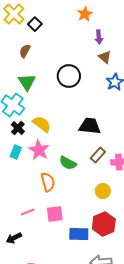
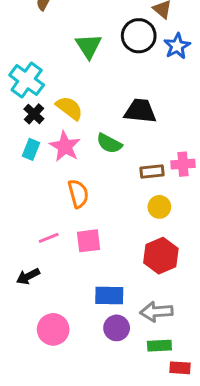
black circle: (69, 76) -> (139, 36), moved
green triangle: (27, 82) -> (89, 46), moved
brown rectangle: (98, 155) -> (152, 171), moved, turned 42
green semicircle: (68, 163) -> (109, 143), moved
blue rectangle: (79, 234) -> (109, 295), moved

